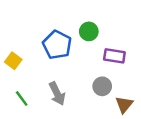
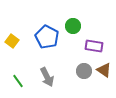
yellow square: (13, 61) -> (12, 41), moved
brown triangle: (124, 105) -> (104, 70), moved, turned -35

